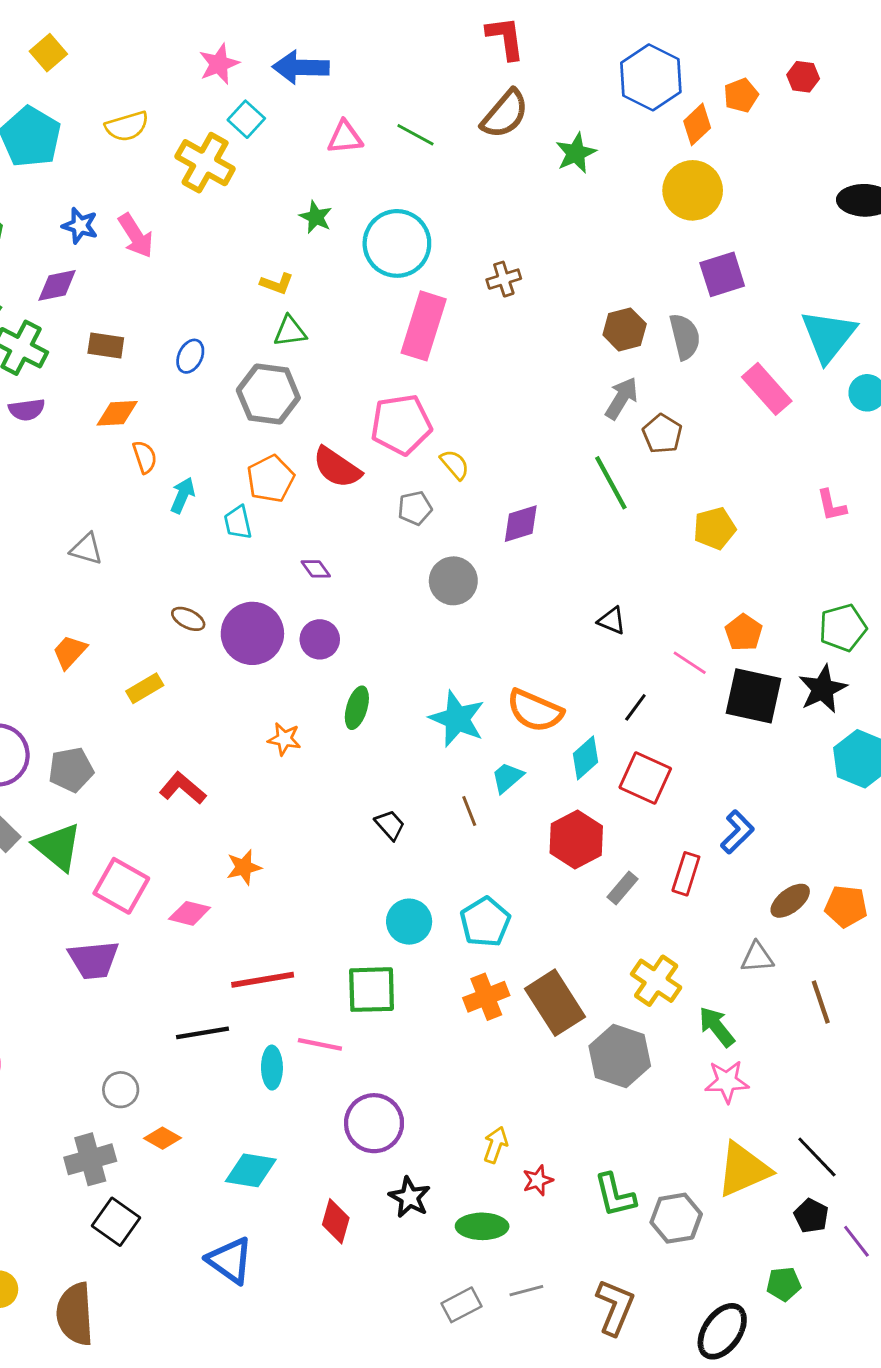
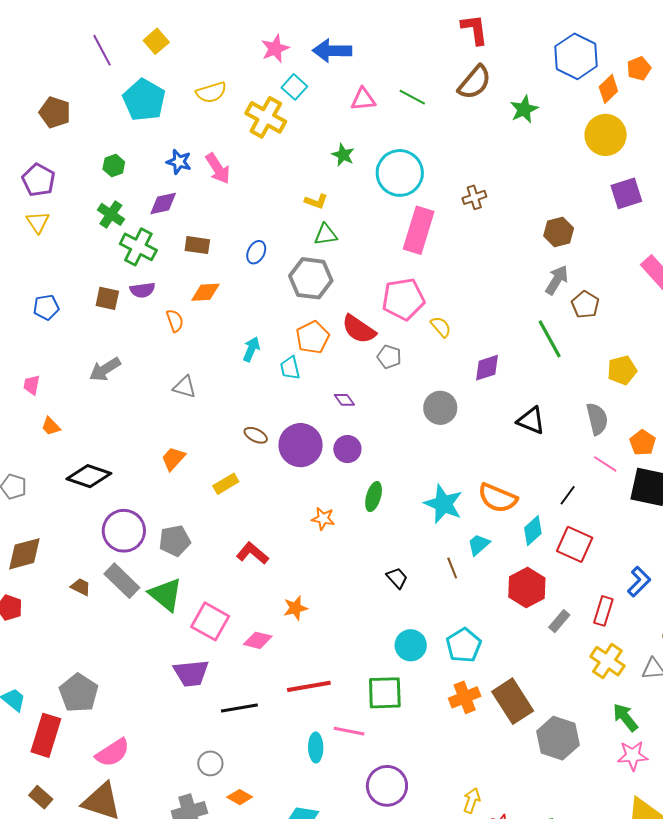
gray semicircle: (685, 337) -> (597, 419), moved
orange semicircle: (145, 457) -> (175, 321), moved
gray pentagon: (415, 508) -> (389, 357), moved, turned 30
black triangle: (612, 621) -> (531, 421), moved, size x1.4
yellow cross: (656, 981) -> (607, 661), moved
black line: (202, 1033) -> (239, 708), moved

